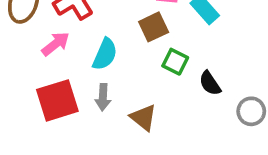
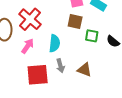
brown square: (154, 27) -> (75, 22), turned -35
red square: (57, 100) -> (38, 75), turned 30

